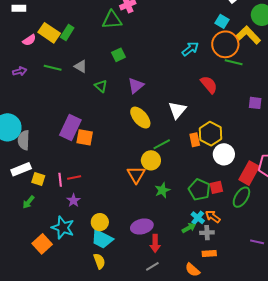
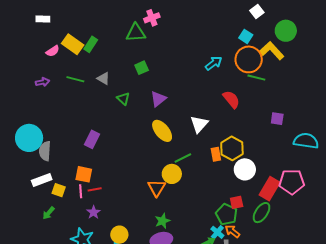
purple rectangle: (70, 128) -> (92, 139), size x0.7
orange square: (85, 137) -> (84, 174), moved
green star: (162, 190) -> (162, 221), moved
green pentagon: (199, 190) -> (227, 214), moved

